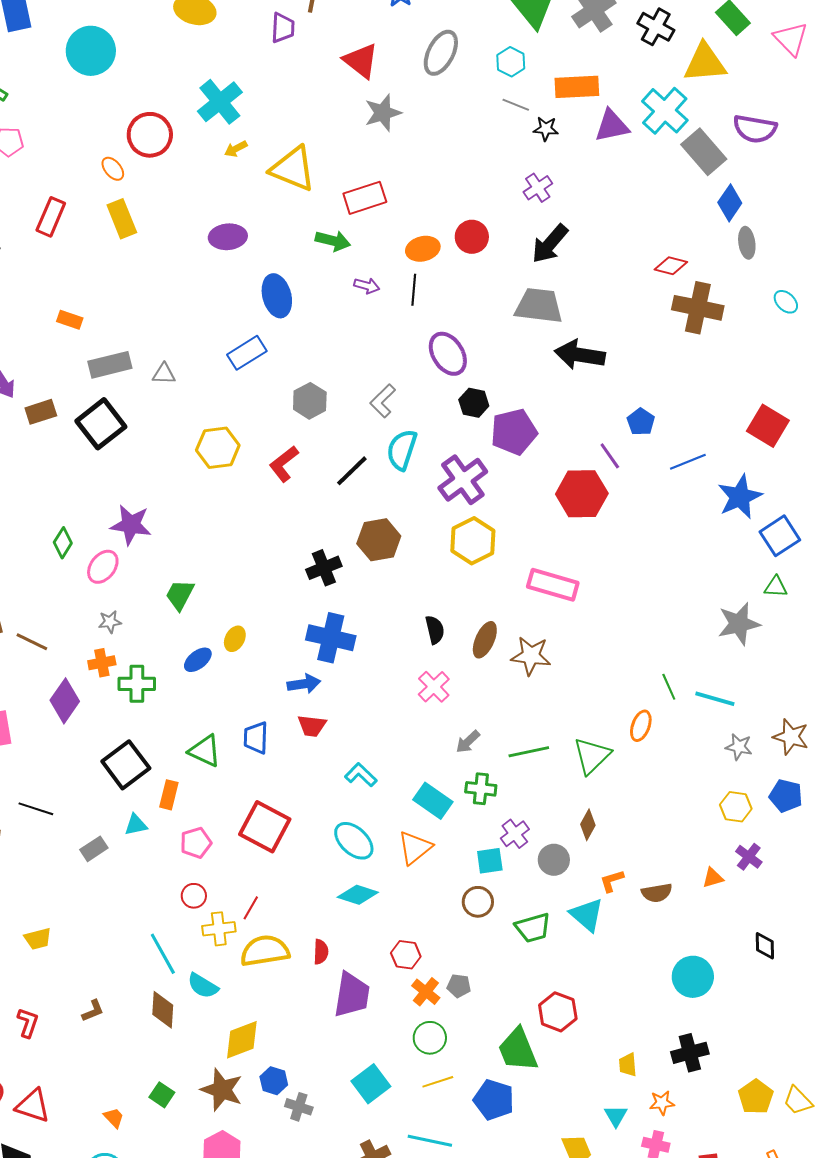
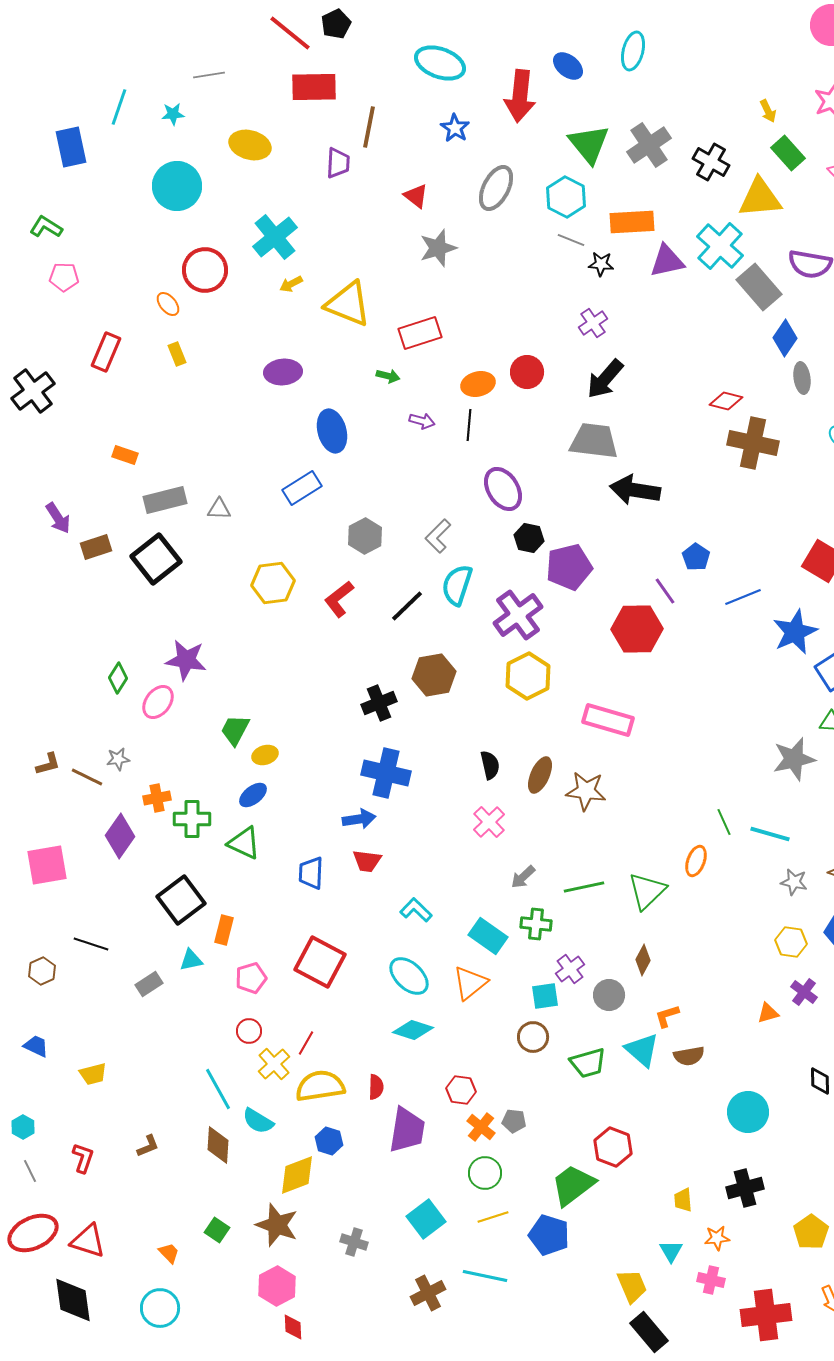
cyan circle: (91, 51) -> (177, 186), moved
red triangle: (361, 61) -> (416, 196), size x0.7
cyan hexagon: (511, 62) -> (566, 197), size x1.4
yellow rectangle: (122, 219) -> (177, 354), size x0.6
green arrow: (333, 241) -> (388, 376), size x0.7
gray star: (110, 622) -> (118, 759), moved
yellow ellipse: (235, 639) -> (265, 755), moved, turned 45
green triangle: (205, 751) -> (244, 843), moved
brown semicircle: (657, 893) -> (689, 1056), moved
yellow cross: (219, 929) -> (274, 1064), turned -36
green trapezoid: (518, 1050) -> (573, 1185), turned 75
blue hexagon: (274, 1081) -> (329, 1141), moved

